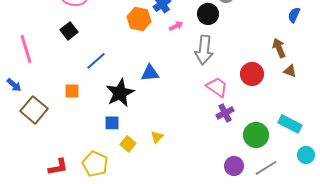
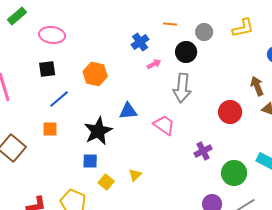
orange hexagon: (139, 19) -> (95, 74), moved
black square: (69, 31) -> (47, 69), turned 30
blue line: (96, 61) -> (59, 99), moved
pink trapezoid: (217, 87) -> (164, 125), moved

